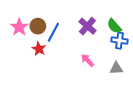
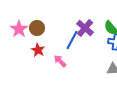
blue line: (53, 32) -> (72, 40), moved
pink arrow: (87, 60) -> (60, 61), moved

